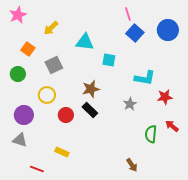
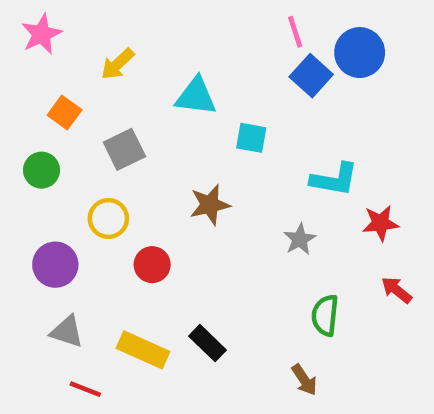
blue circle: (168, 30) -> (360, 53), moved
black rectangle: (90, 110) -> (207, 343), moved
green semicircle: (151, 134) -> (325, 315), moved
gray triangle: (20, 140) -> (67, 331), moved
yellow rectangle: (62, 152) -> (143, 350), size x1.5

